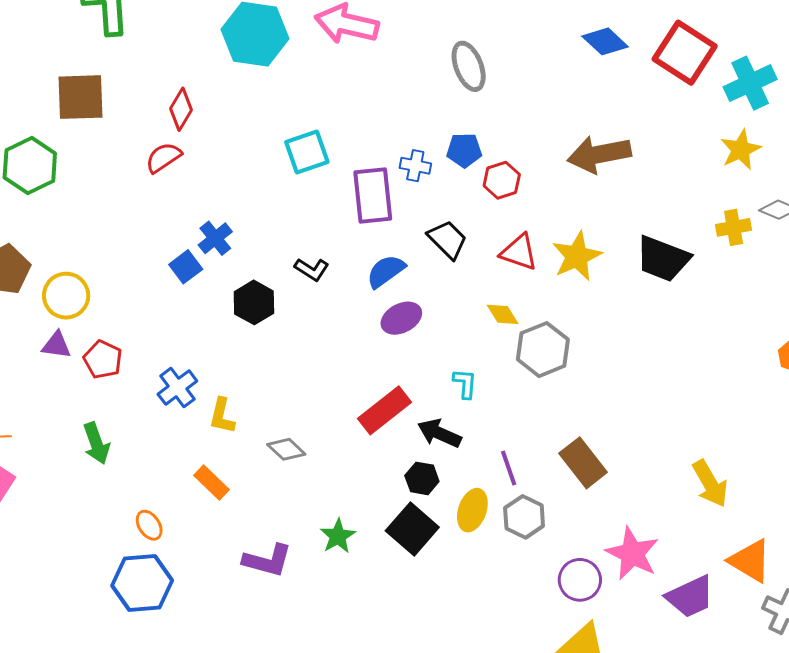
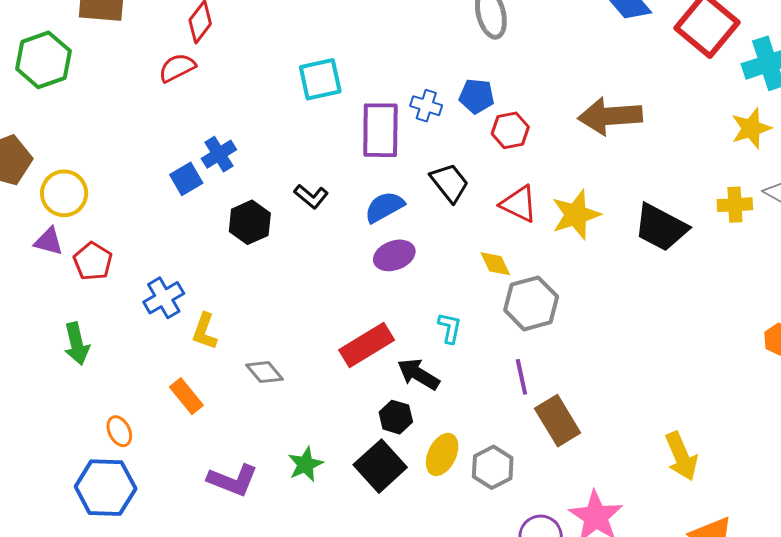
purple line: (509, 468) -> (521, 377), moved

